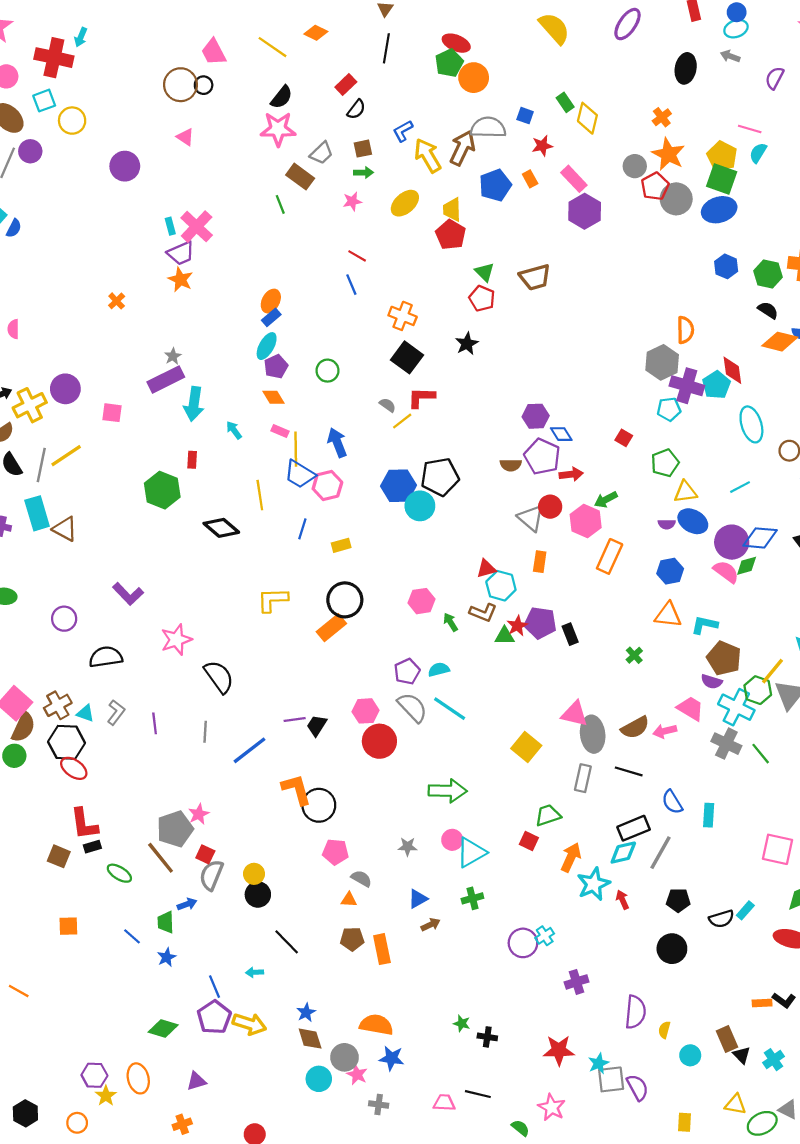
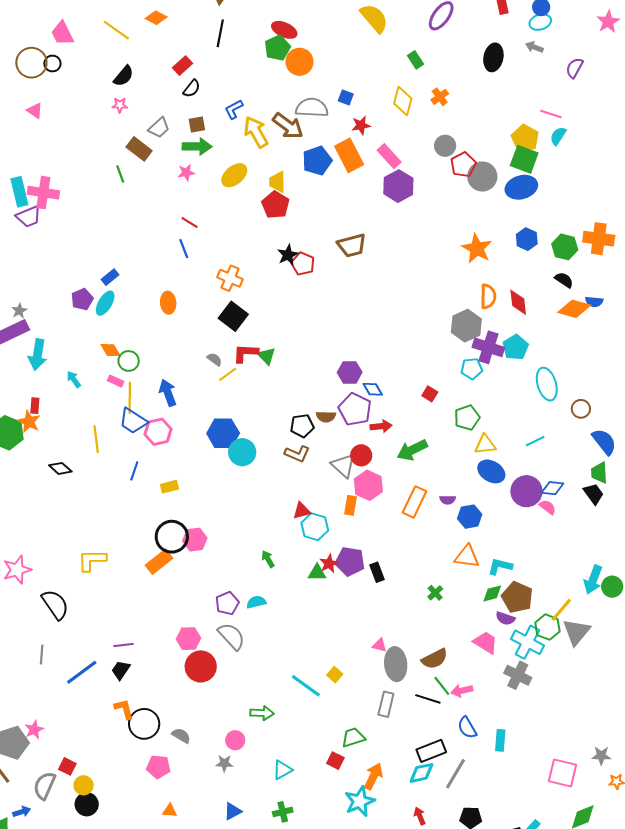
green rectangle: (565, 102) -> (415, 60), moved
orange cross: (662, 117) -> (440, 97), moved
pink star: (278, 129) -> (120, 105), size x0.5
brown arrow: (462, 148) -> (288, 126), turned 100
orange star: (668, 154) -> (477, 249), moved
green arrow: (364, 173) -> (197, 146), size x1.6
orange rectangle: (530, 179) -> (349, 155), size x2.0
cyan rectangle: (170, 226) -> (19, 192), size x1.8
pink cross: (197, 227) -> (43, 193), turned -36
green triangle: (485, 272) -> (267, 356), moved
orange star: (180, 279) -> (29, 422), moved
orange ellipse: (271, 301) -> (168, 303), moved, turned -35
black star: (467, 344) -> (288, 255), moved
purple pentagon: (276, 367) -> (82, 299), moved
red diamond: (732, 370) -> (518, 302), moved
green circle: (327, 371) -> (129, 361), moved
black pentagon: (440, 477) -> (302, 426), moved, size x0.7
green arrow: (606, 500) -> (412, 450), size x1.4
pink hexagon: (586, 521) -> (368, 485), moved
purple semicircle: (667, 524) -> (448, 500), moved
black diamond: (221, 528) -> (60, 468), size x0.7
blue diamond: (760, 538) -> (552, 488), size x0.7
green diamond: (747, 566) -> (492, 593), moved
pink semicircle: (726, 572) -> (548, 507), moved, size x0.7
yellow L-shape: (273, 600) -> (92, 560), moved
pink hexagon: (421, 601) -> (195, 540), moved
brown L-shape: (483, 612) -> (297, 454), moved
cyan line: (450, 709) -> (306, 686), moved
pink triangle: (575, 714) -> (380, 645), size x0.6
black trapezoid: (317, 725) -> (121, 670), moved
pink arrow: (665, 731) -> (462, 691), moved
yellow square: (526, 747) -> (335, 675), size x0.6
green line: (761, 754) -> (442, 686), moved
orange L-shape: (297, 789) -> (124, 709), size x0.7
green arrow: (448, 791) -> (262, 713), size x0.7
pink circle: (452, 840) -> (235, 740), moved
cyan triangle: (471, 852) -> (282, 770), size x0.7
red square: (205, 854) -> (67, 766), moved
gray semicircle: (361, 878) -> (181, 736), moved
cyan star: (594, 884) -> (360, 801), moved

